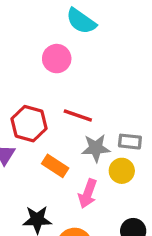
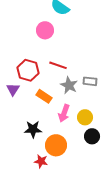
gray star: (96, 148) -> (69, 85), turned 30
yellow circle: (122, 171) -> (85, 117), moved

